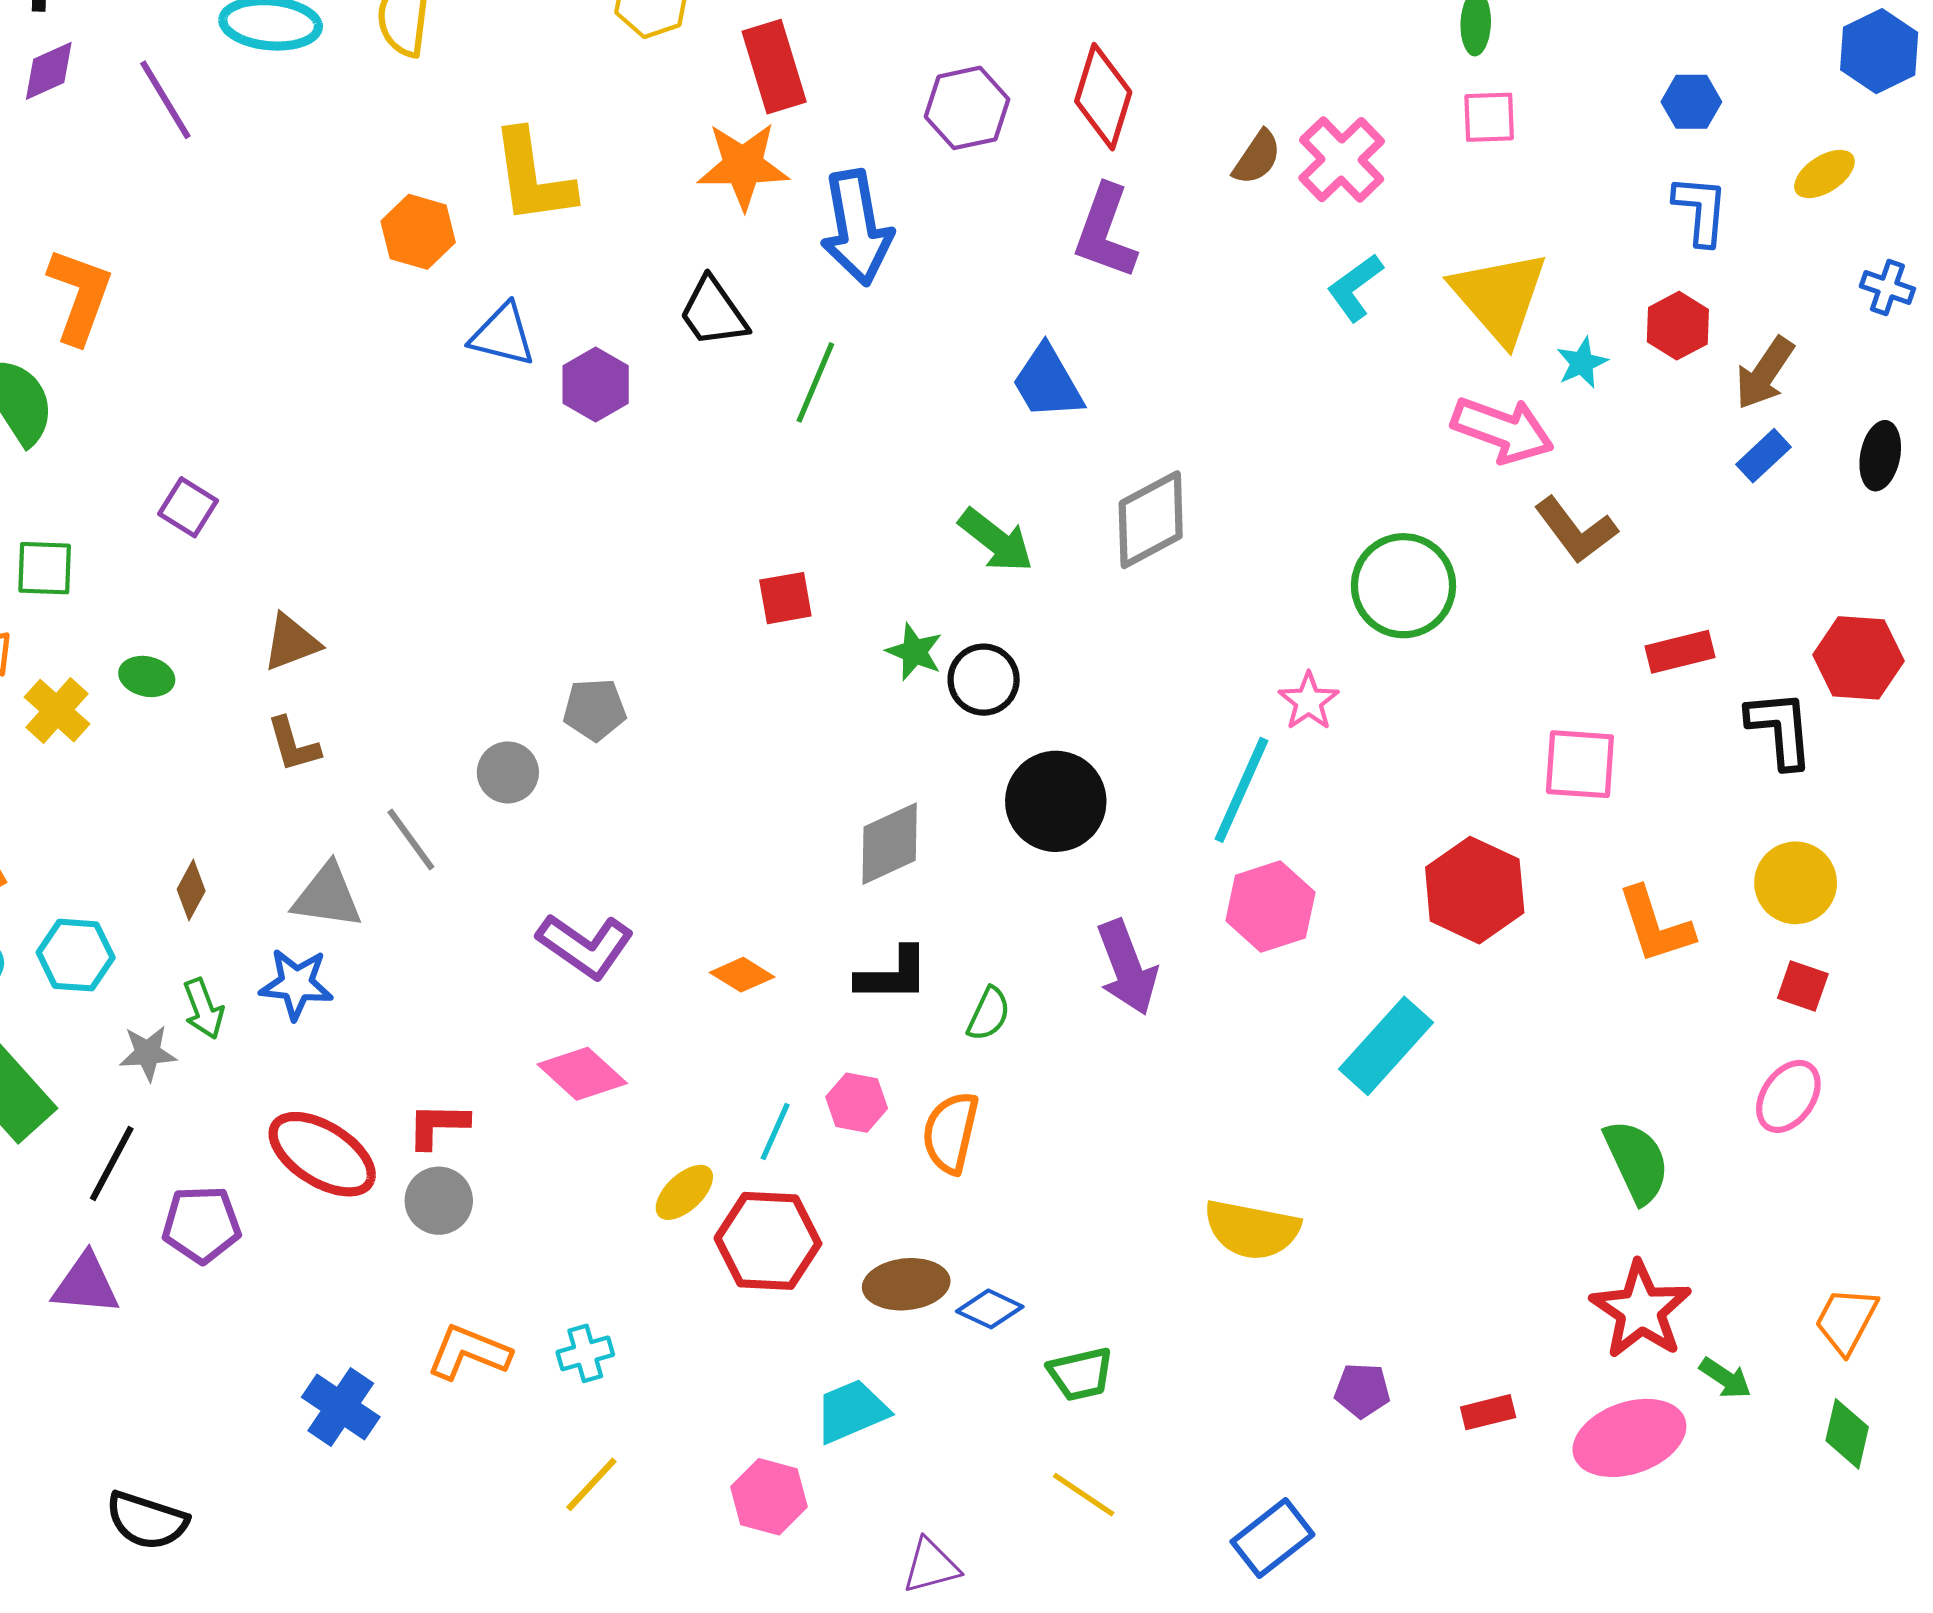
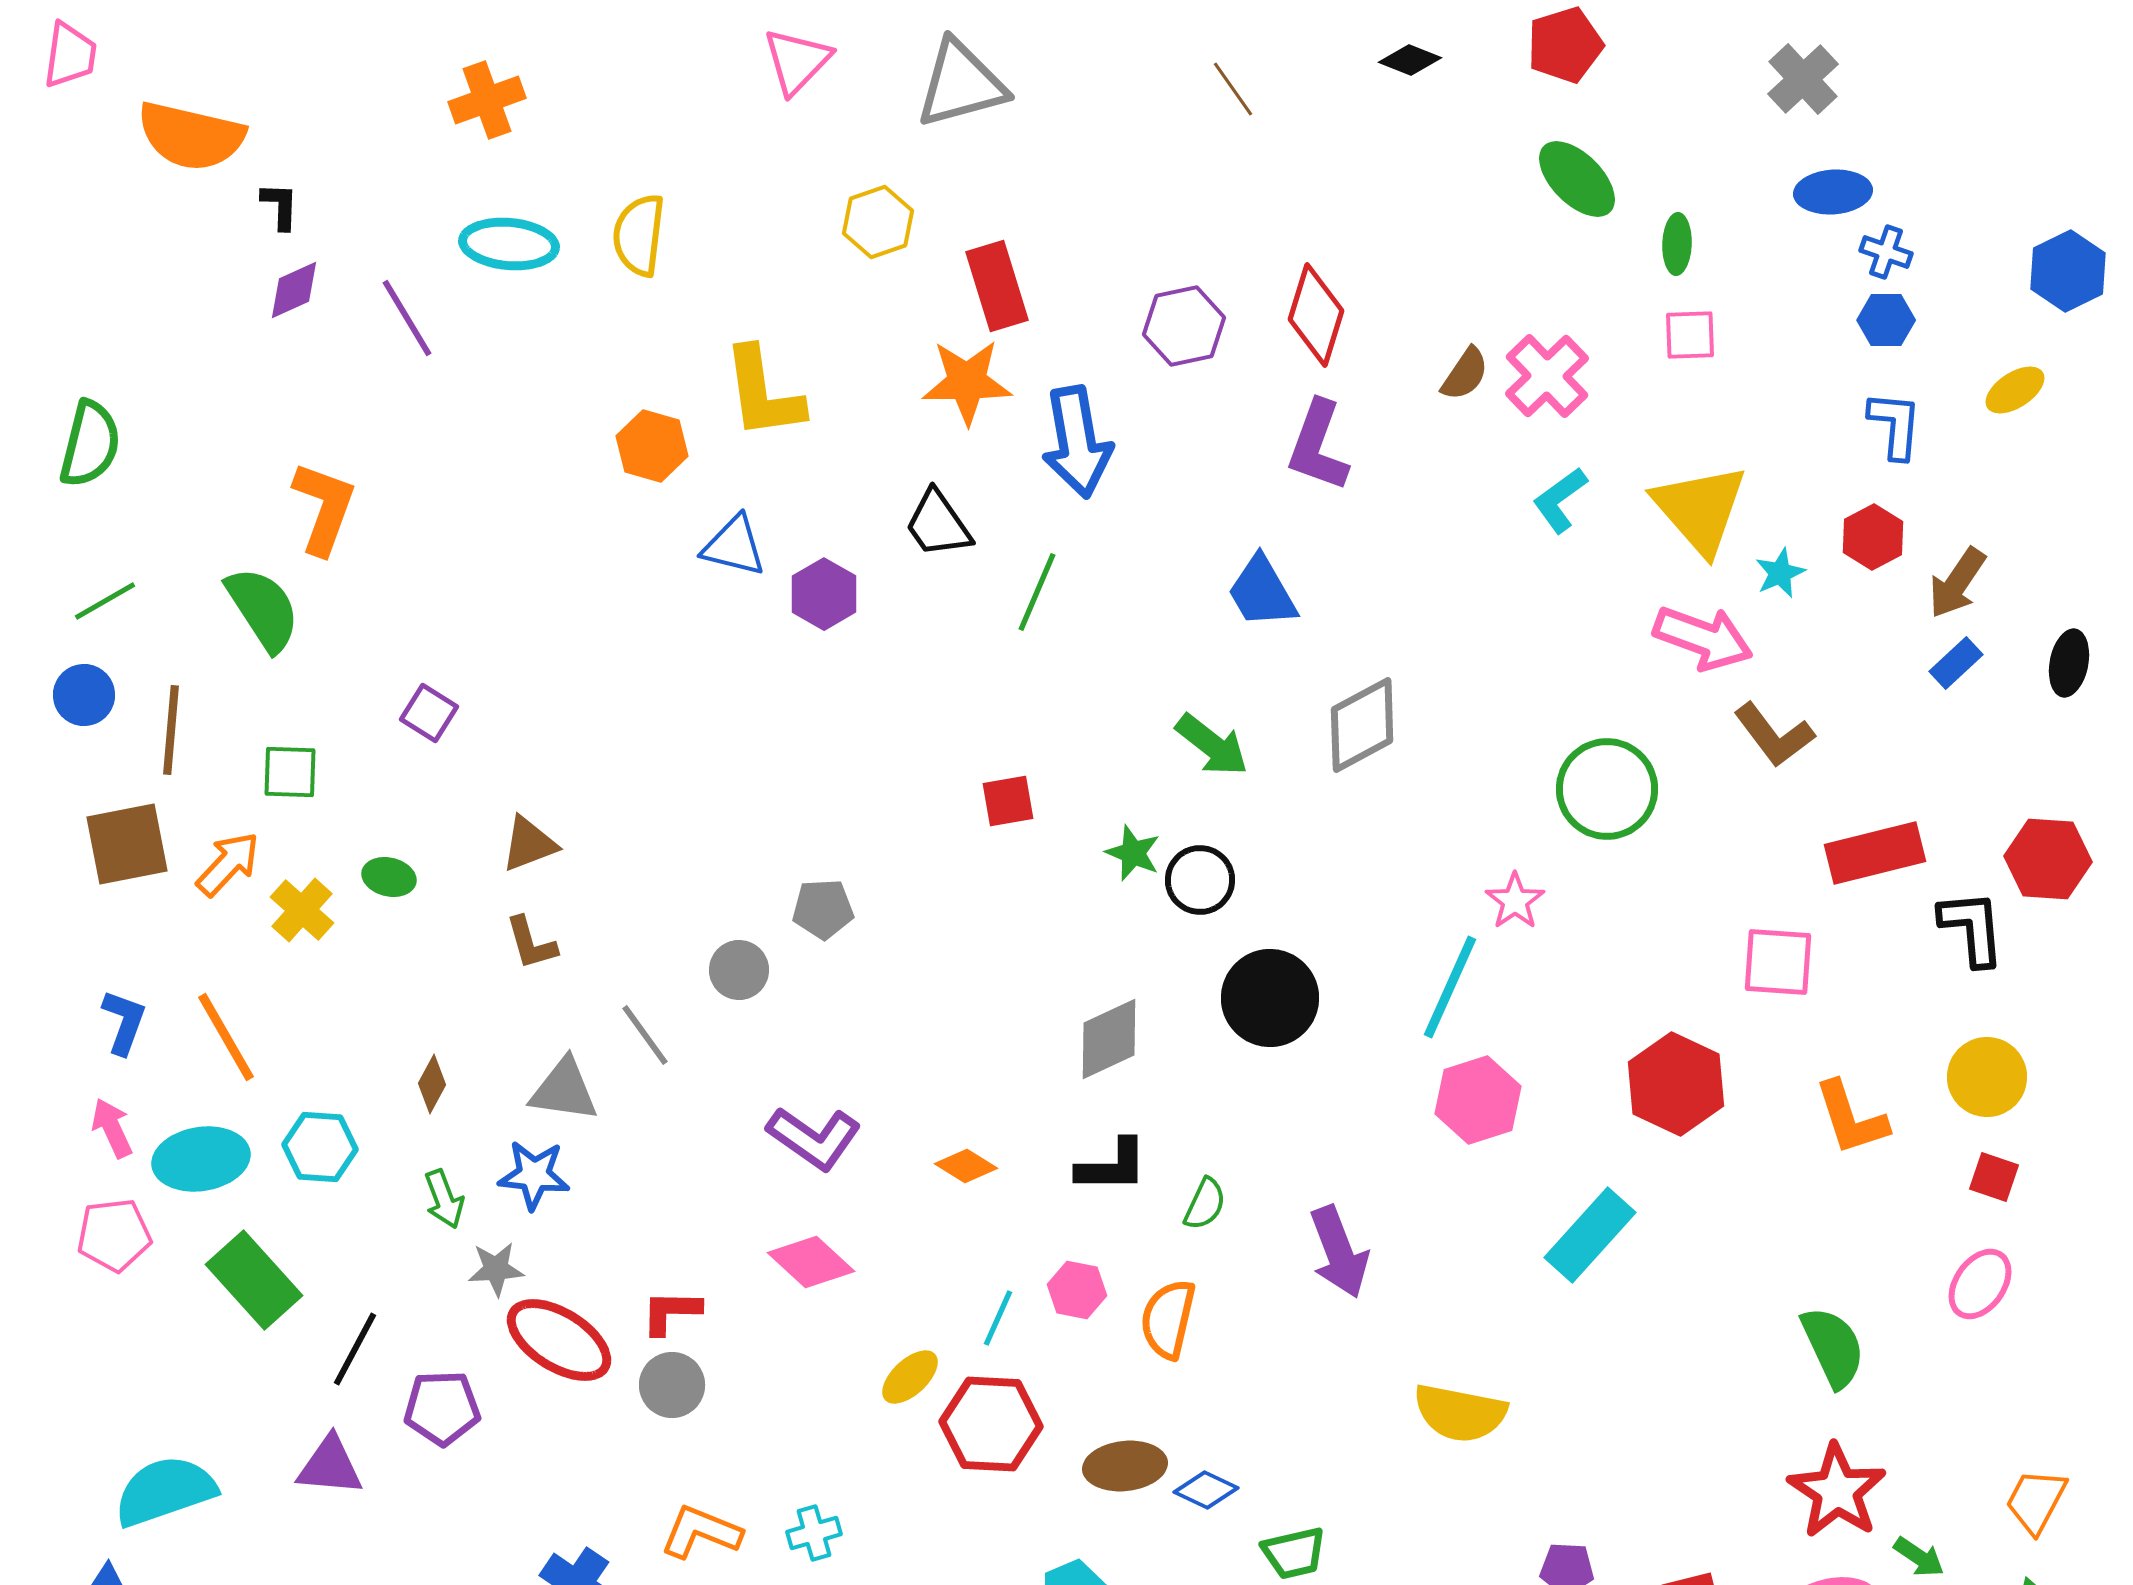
blue cross: (1887, 287) -> (1886, 252), moved
red rectangle: (1680, 652) -> (1875, 853), size x1.5
purple arrow: (1127, 967) -> (1339, 1252), moved
gray star: (148, 1053) -> (496, 1269), moved

